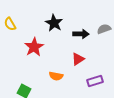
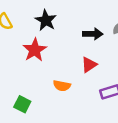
black star: (54, 23) -> (46, 20), moved

